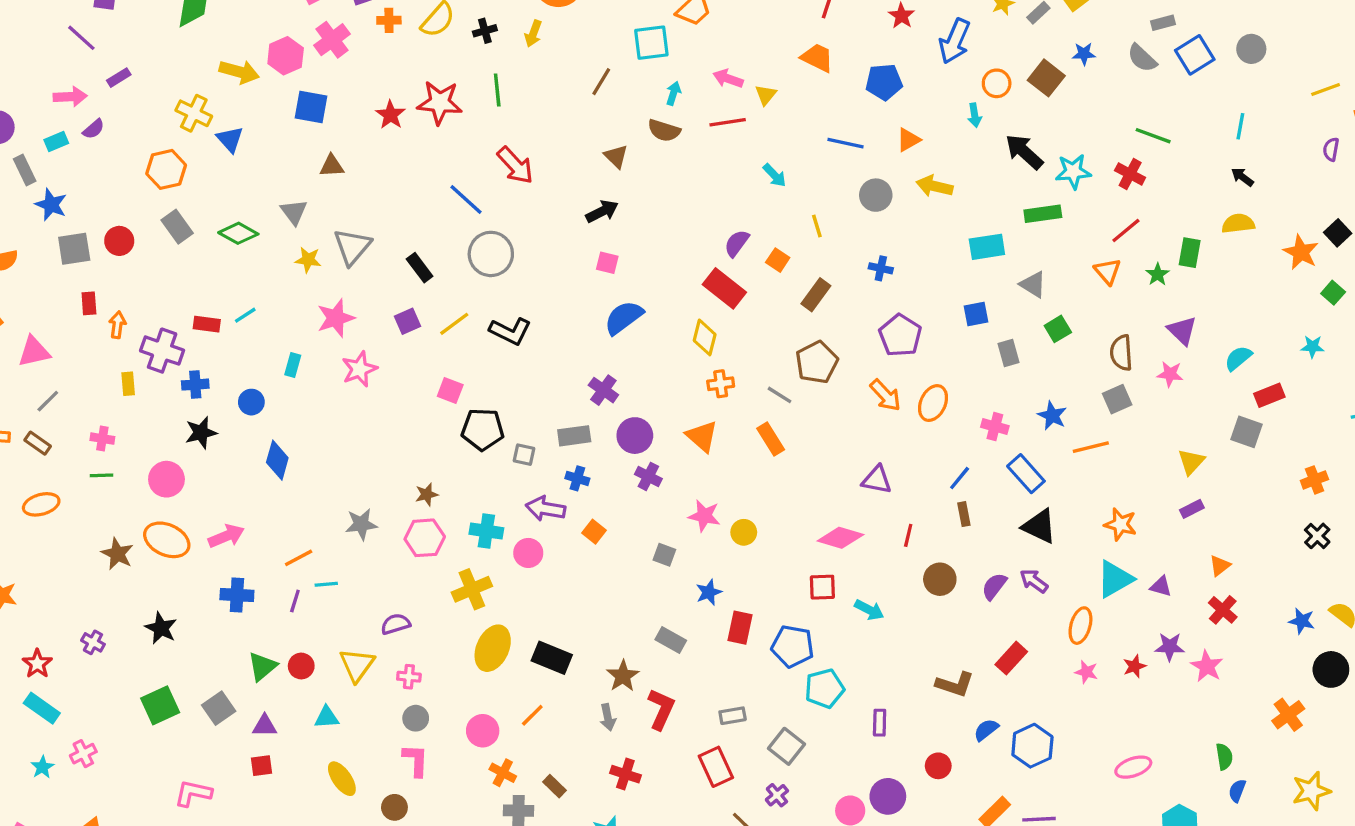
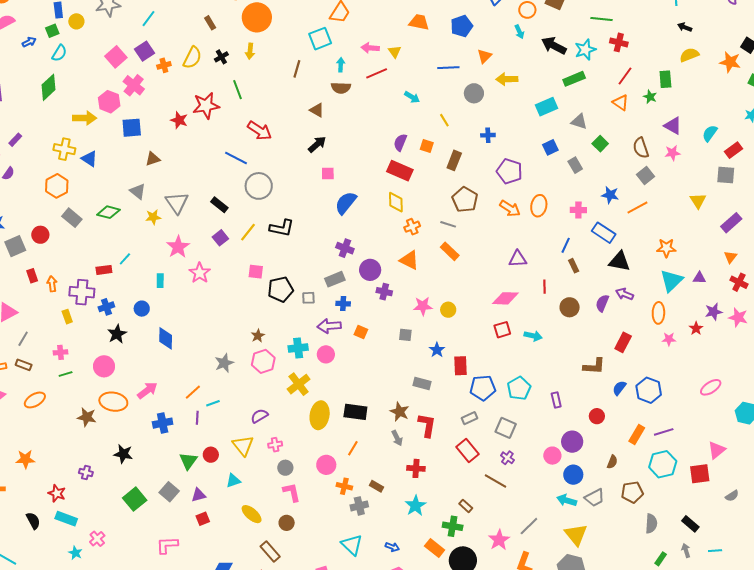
green line: (1153, 136) -> (602, 19), moved
purple rectangle: (1192, 509) -> (731, 223), moved, size x1.5
blue pentagon: (793, 646) -> (483, 388), moved

